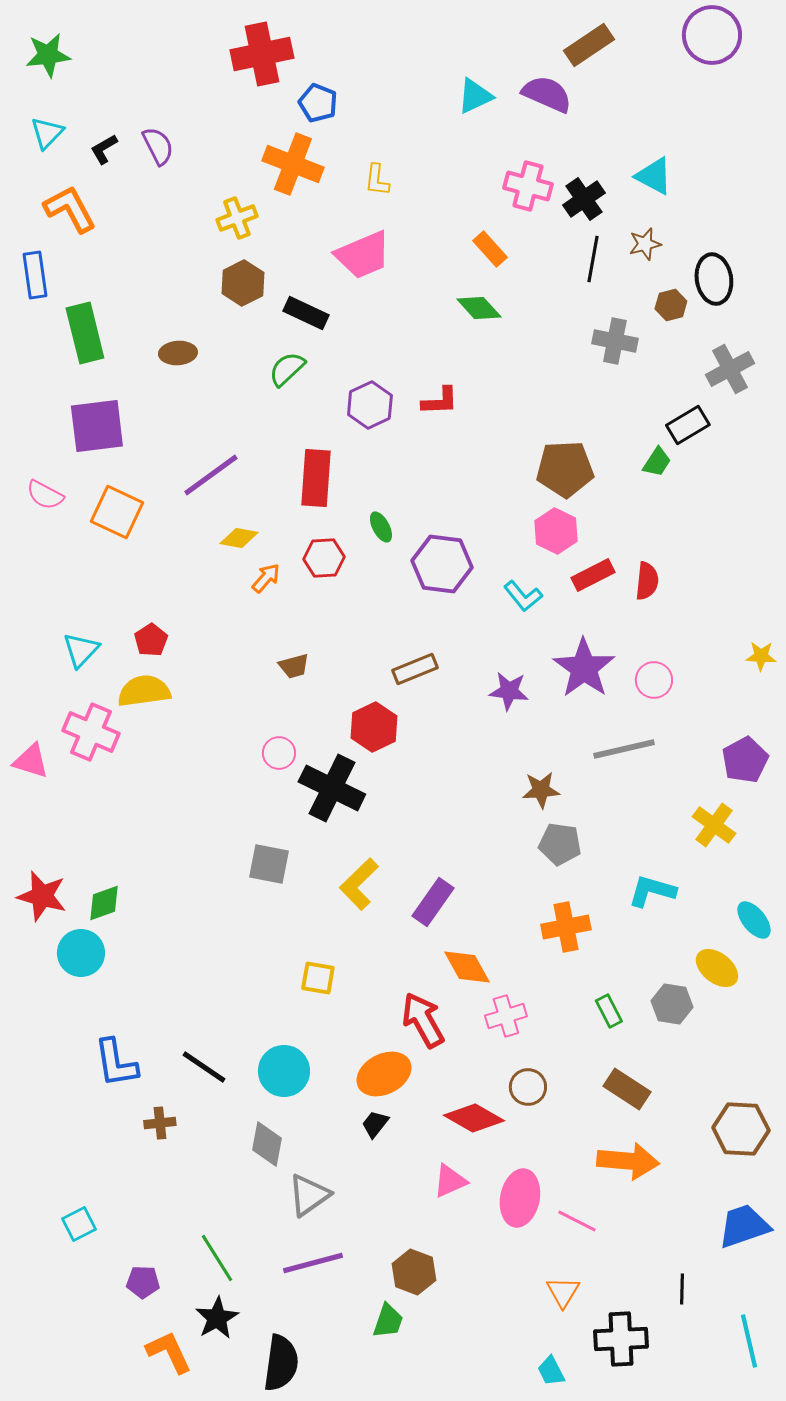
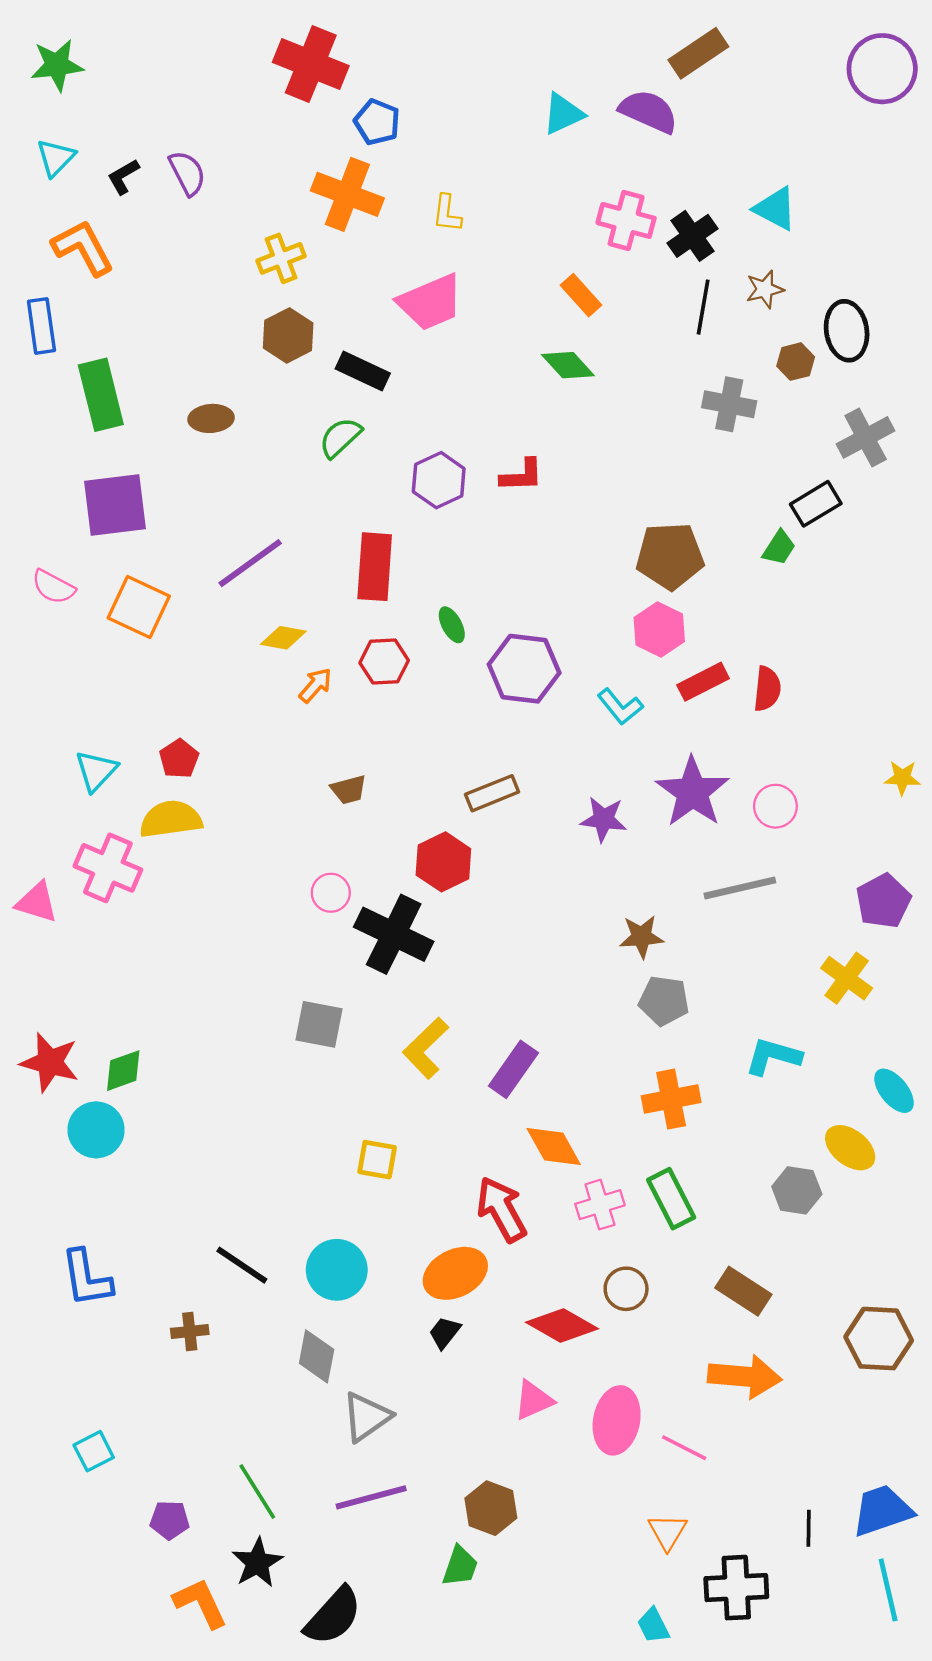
purple circle: (712, 35) -> (882, 69), moved
red cross: (262, 54) -> (311, 64), turned 34
green rectangle: (609, 1011) -> (671, 1199), moved, size x1.5
blue L-shape: (116, 1063) -> (87, 1278), moved
blue trapezoid: (744, 1226) -> (882, 1510), moved
black semicircle: (281, 1363) -> (333, 1616), turned 34

